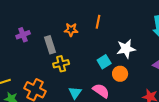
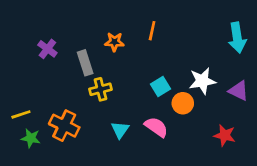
purple cross: (23, 35) -> (47, 49), turned -32
white star: (126, 49) -> (202, 81), moved

